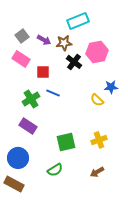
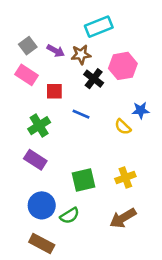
blue line: (53, 93) -> (81, 114), moved
blue circle: (18, 158) -> (42, 205), moved
brown arrow: (97, 172) -> (123, 218), size x1.5
brown rectangle: (14, 184) -> (42, 243), moved

